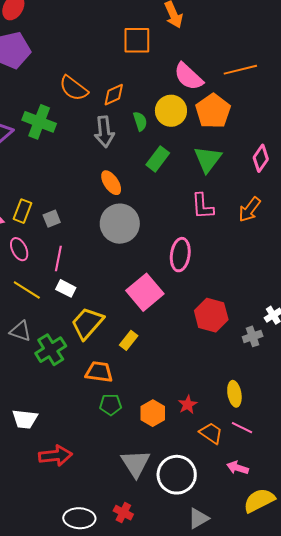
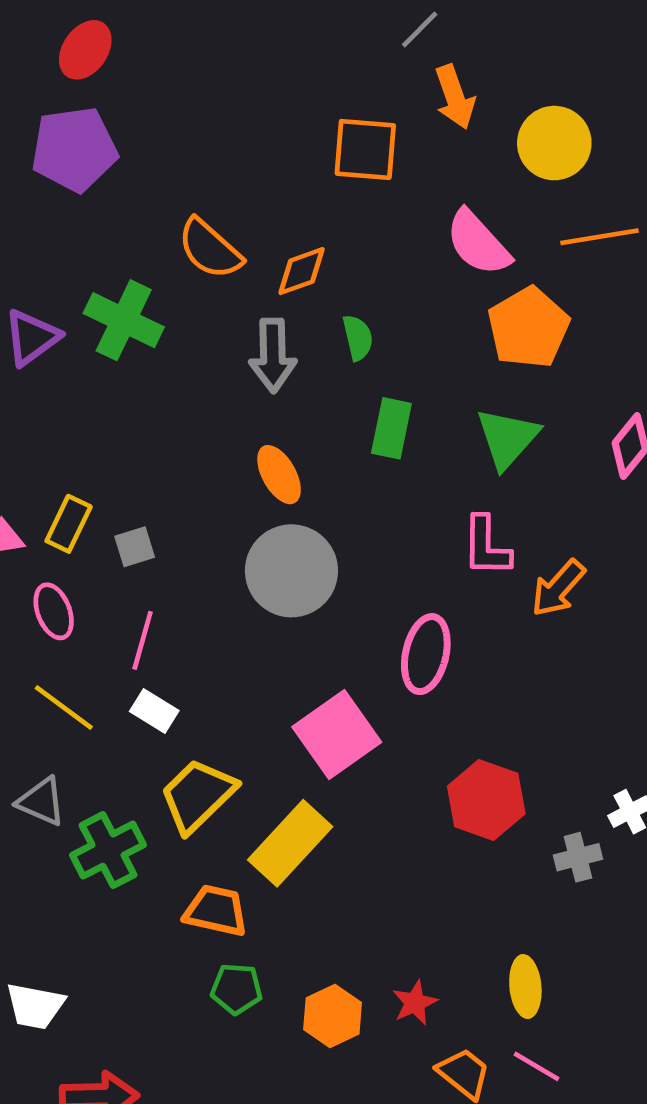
yellow circle: (171, 111) -> (554, 143), moved
green rectangle: (158, 159) -> (391, 428), turned -30
orange arrow: (250, 210) -> (558, 588), moved
yellow rectangle: (129, 340) -> (290, 843), size x1.8

